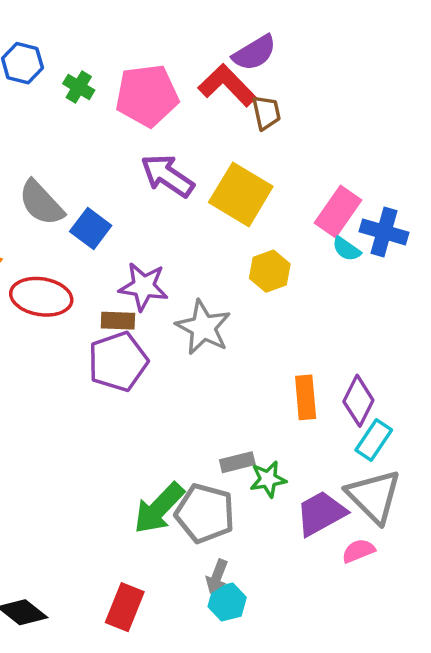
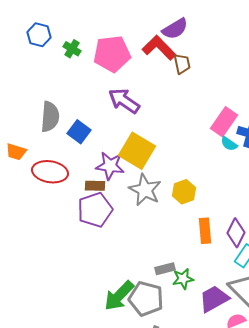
yellow square: (241, 194) -> (137, 151), moved
gray semicircle: (41, 203) -> (50, 117), turned -132
yellow hexagon: (270, 271) -> (184, 192), moved

